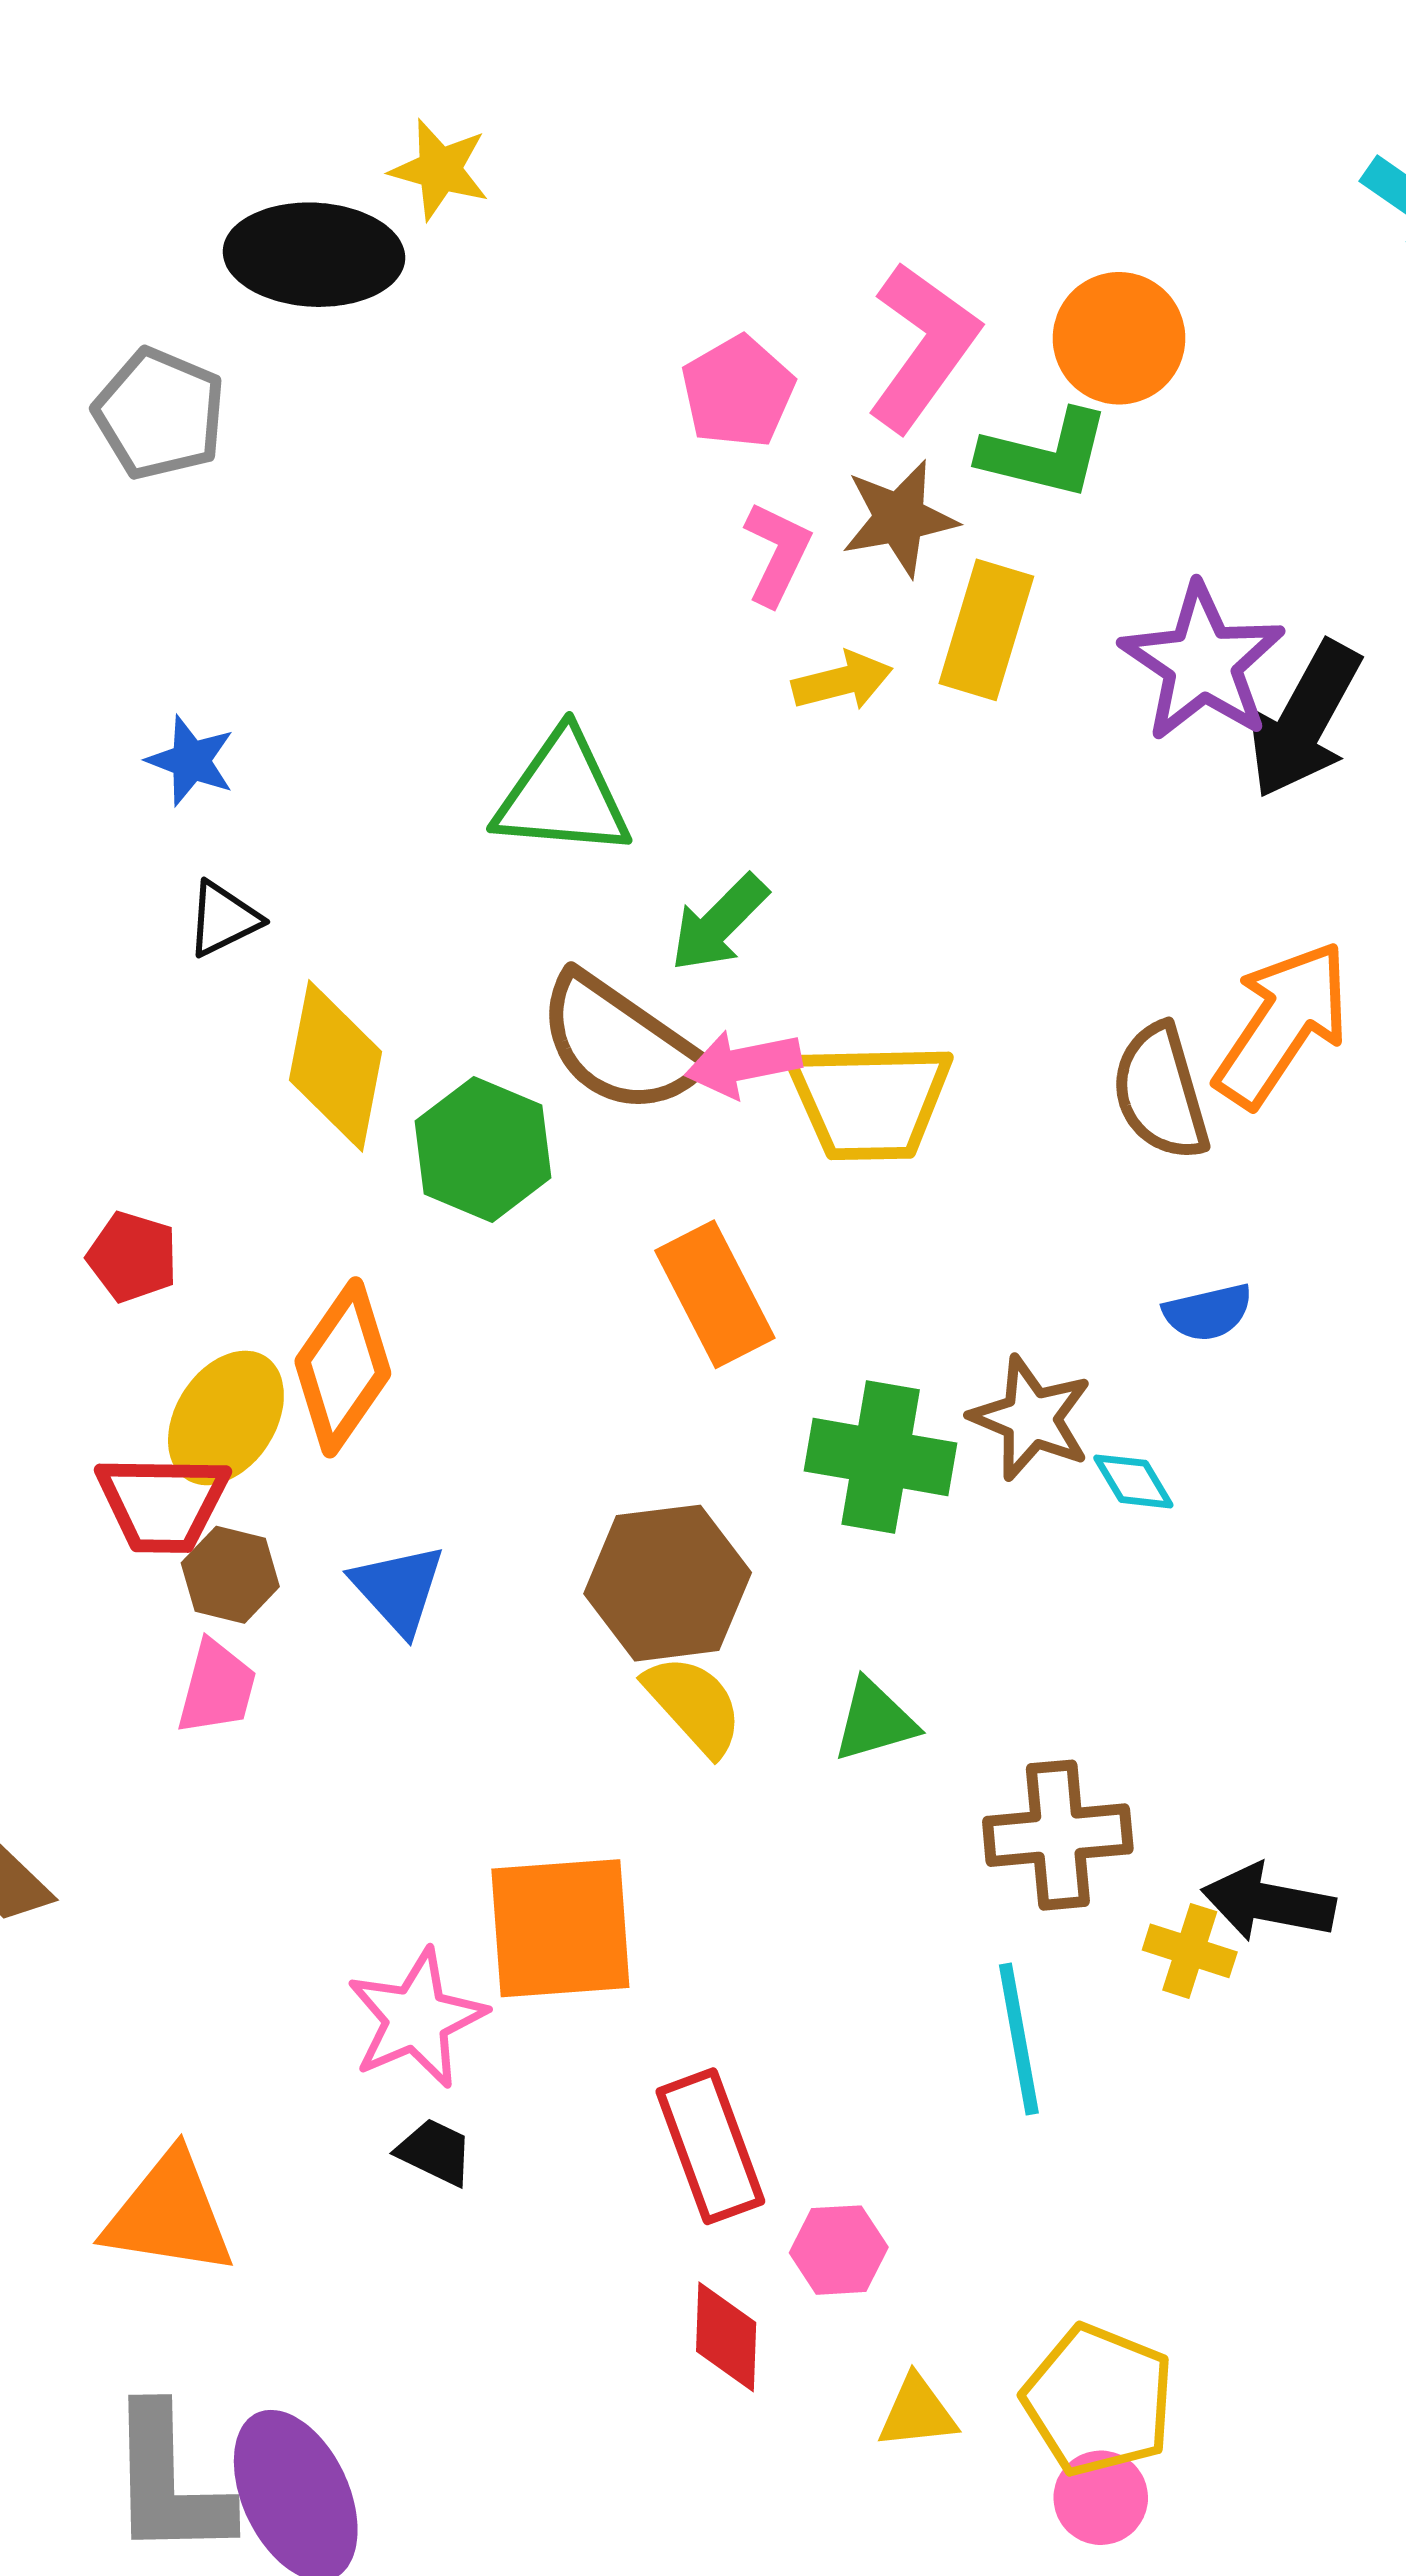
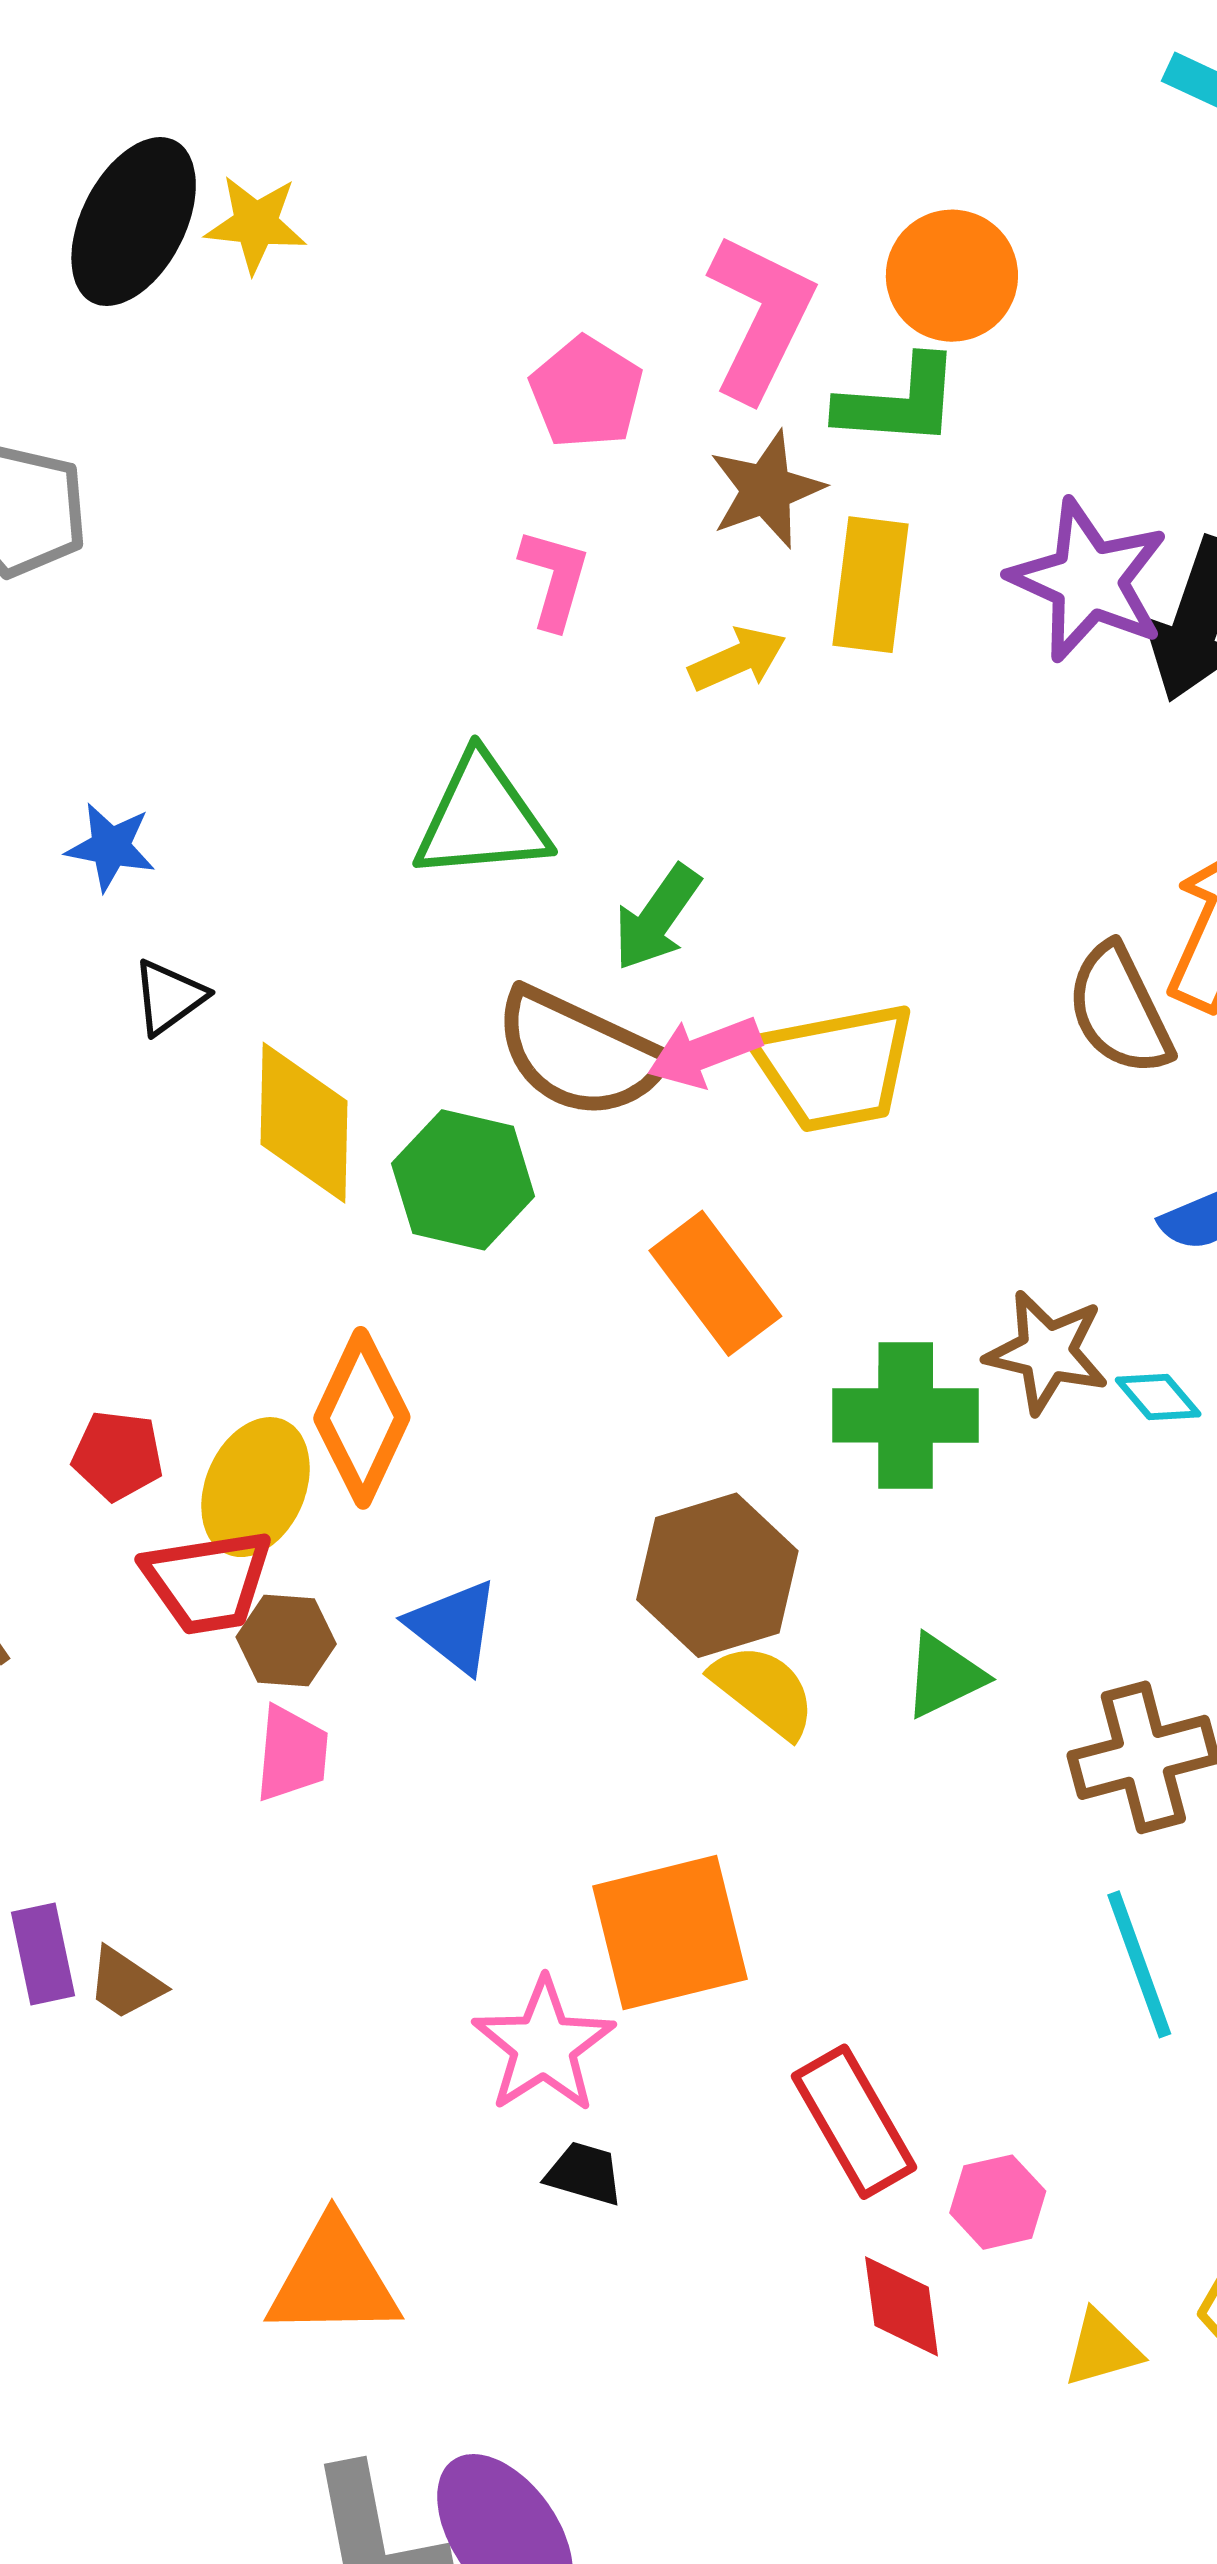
black ellipse: (314, 255) -> (134, 222), moved, turned -56
pink L-shape: (777, 553) -> (554, 579), moved
red pentagon: (132, 1257) -> (118, 1455), moved

